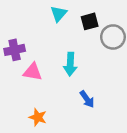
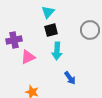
black square: (90, 21) -> (51, 30), moved
pink triangle: (33, 72) -> (28, 57), turned -35

